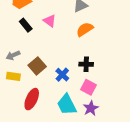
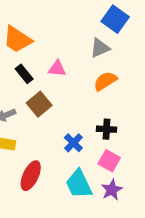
pink triangle: (50, 21) -> (57, 68), turned -32
brown square: (37, 66) -> (39, 104), moved

